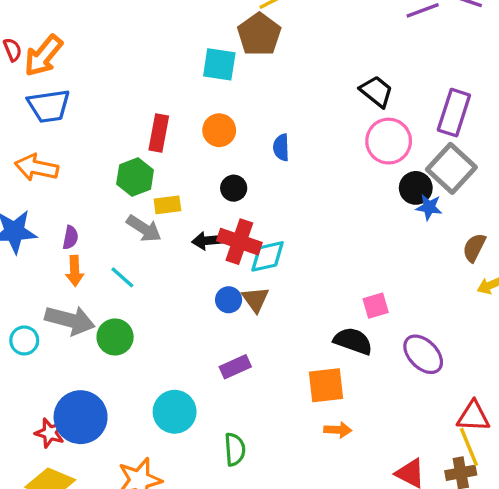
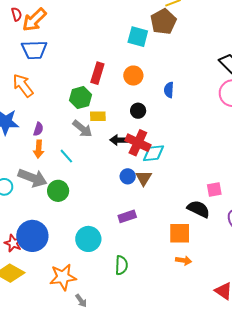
orange arrow: (37, 168) -> (23, 85), turned 35

